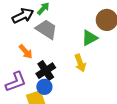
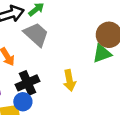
green triangle: (90, 38) -> (102, 53), moved

